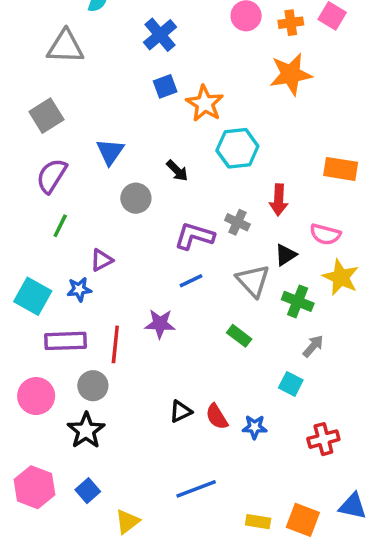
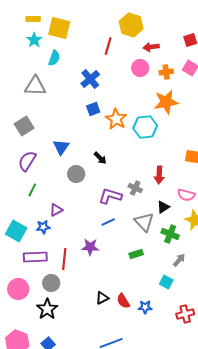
cyan hexagon: (237, 148) -> (145, 127), moved
green rectangle: (239, 336) -> (136, 254), turned -56

